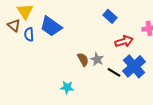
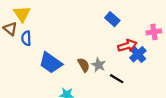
blue trapezoid: (51, 26) -> (51, 63), moved
blue cross: (134, 66) -> (138, 54), moved, size x0.7

